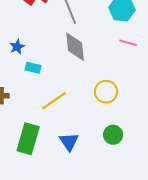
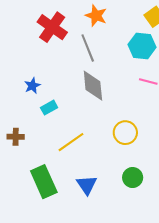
cyan rectangle: (33, 68) -> (49, 108), turned -42
green rectangle: (28, 139) -> (44, 182), turned -40

